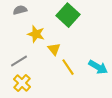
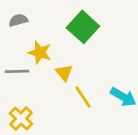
gray line: (19, 61) -> (17, 71), moved, turned 30

